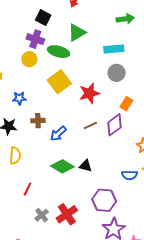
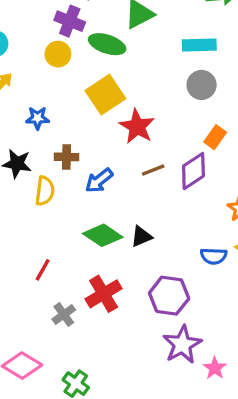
red star: (89, 93) -> (137, 126), moved, turned -30
yellow semicircle: (15, 156) -> (45, 191), moved
black triangle: (86, 166) -> (141, 237), turned -40
red cross: (67, 214) -> (104, 294), moved

